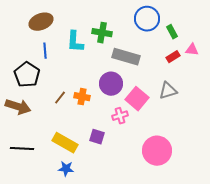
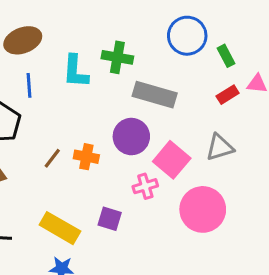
pink circle: (157, 151) -> (203, 209), moved

